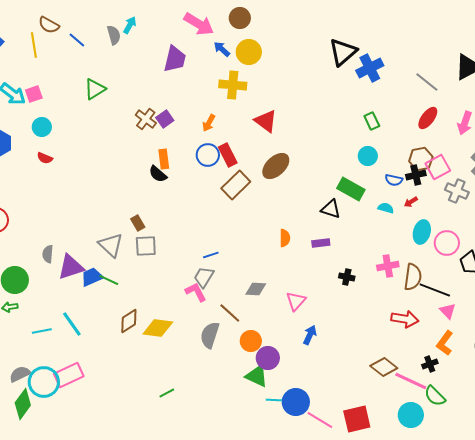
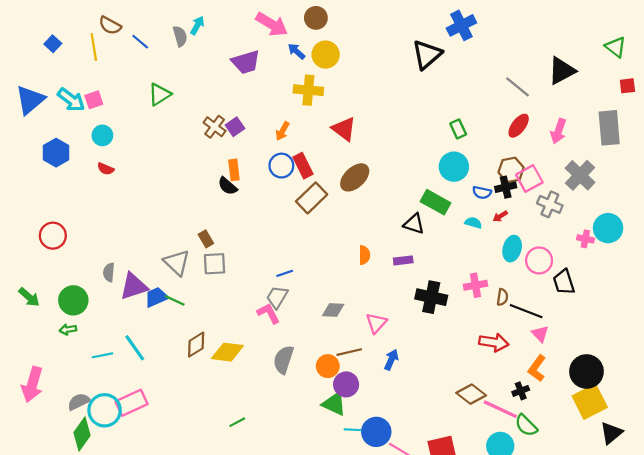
purple trapezoid: (175, 59) -> (246, 62), turned 60
blue cross: (370, 68) -> (461, 25), moved
cyan circle: (368, 156) -> (454, 167), size x1.4
black cross: (347, 277) -> (431, 297), size x1.8
brown semicircle: (413, 277) -> (502, 297), size x0.6
brown line: (230, 313) -> (349, 352), moved, turned -55

